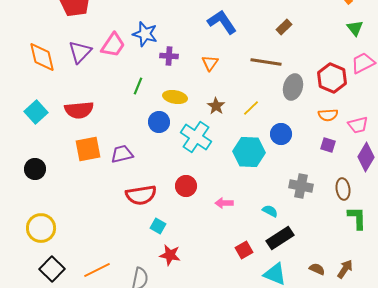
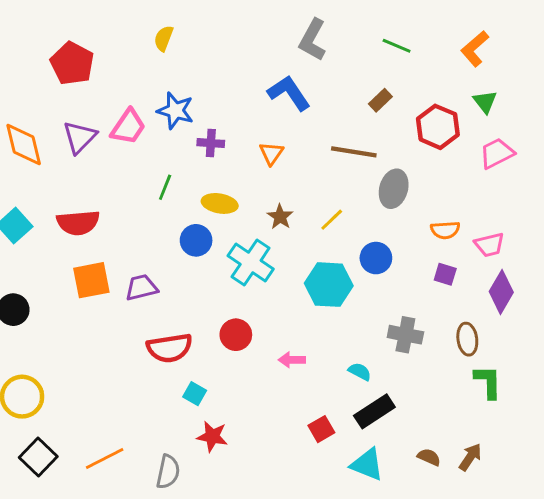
red hexagon: (332, 78) -> (438, 127), moved

